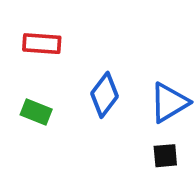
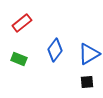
red rectangle: (42, 44) -> (22, 23), turned -42

